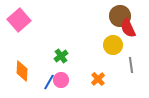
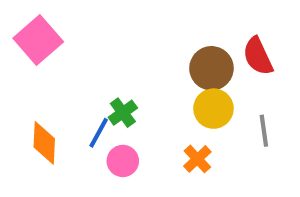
brown circle: (120, 16) -> (211, 68), moved
yellow circle: (113, 45) -> (213, 109), moved
blue line: (49, 82) -> (99, 133), moved

